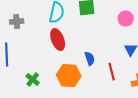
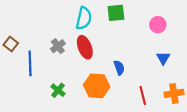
gray cross: (17, 22) -> (58, 46), moved, turned -32
red line: (112, 72) -> (143, 96), moved

